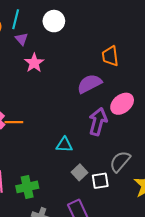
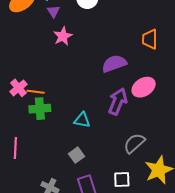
orange trapezoid: (110, 56) -> (150, 39), moved
gray square: (80, 172) -> (76, 155), moved
white square: (100, 181) -> (122, 179), moved
green cross: (27, 187) -> (40, 109), moved

